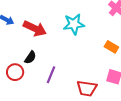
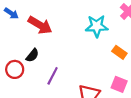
cyan star: (74, 24) -> (97, 26), moved

